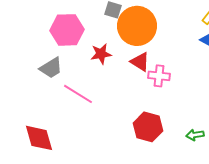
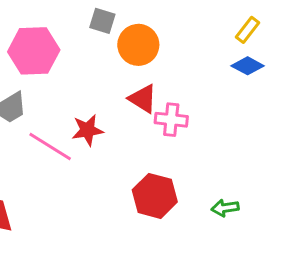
orange circle: (137, 26) -> (138, 45), size x0.7
red star: (101, 54) -> (87, 130), moved

